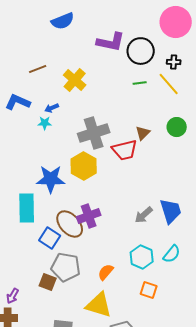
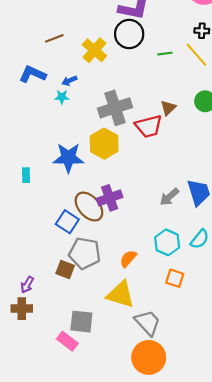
black circle: (141, 51) -> (129, 34), moved
cyan rectangle: (27, 208) -> (26, 175), moved, size x0.5

